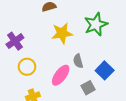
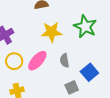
green star: (96, 24) -> (85, 27), turned -30
pink ellipse: (61, 75) -> (37, 61), moved

